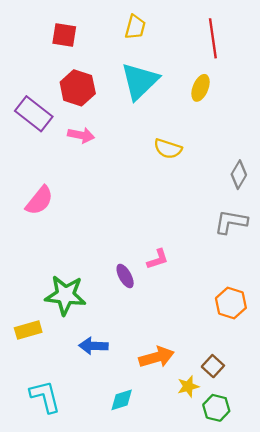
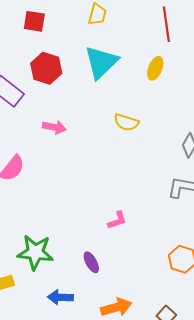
pink arrow: (81, 135) -> (54, 127), moved
purple ellipse: (125, 276) -> (91, 262), moved

